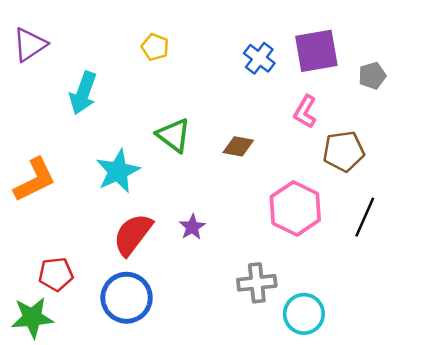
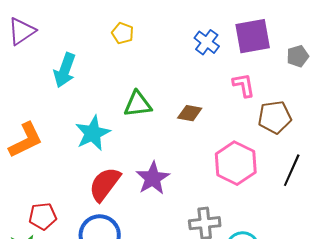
pink L-shape: (305, 112) -> (244, 85), turned 140
green triangle: (174, 135) -> (138, 104), turned -44
purple star: (192, 227) -> (153, 178), size x1.6

